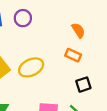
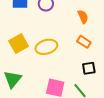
orange semicircle: (78, 30) -> (83, 17), moved

